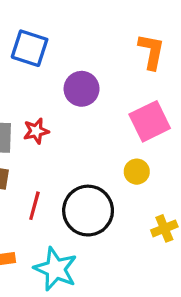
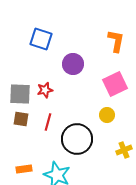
red line: (34, 206) -> (48, 122), moved

